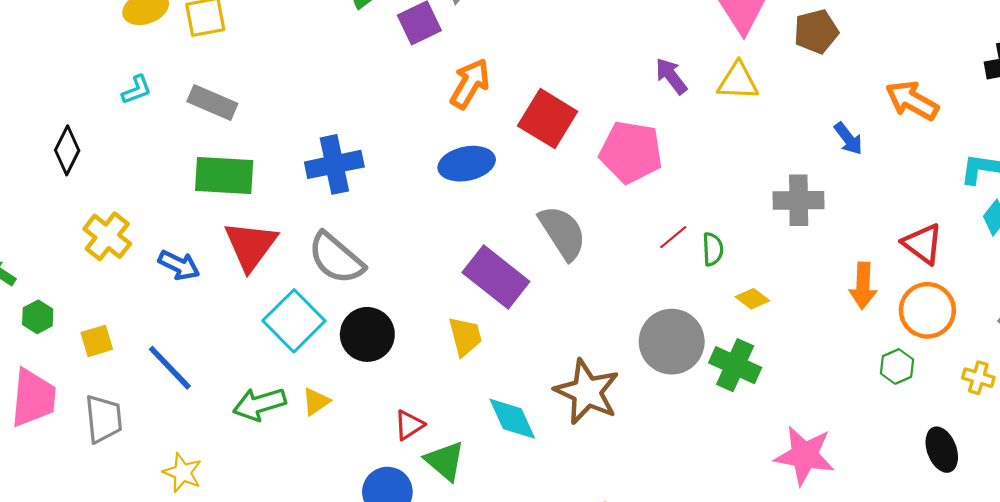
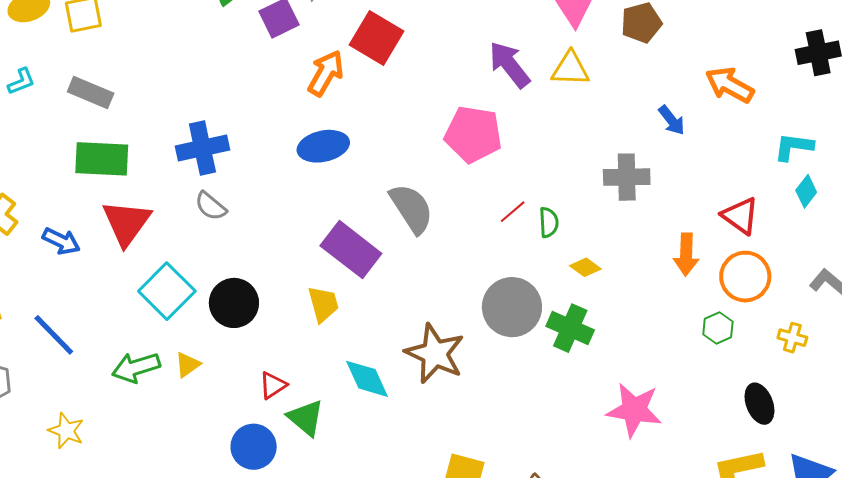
purple arrow: (671, 76) -> (509, 65), size x1.4
red square: (548, 119) -> (376, 38), moved
gray semicircle: (336, 258) -> (211, 206), moved, size x0.6

